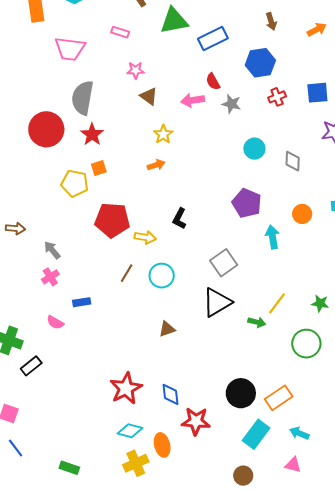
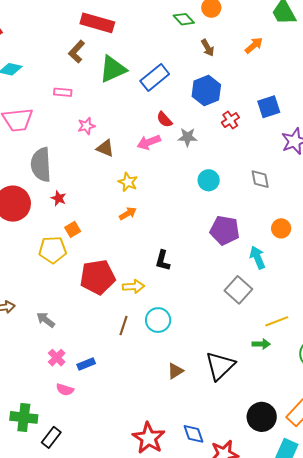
red star: (92, 134) -> (59, 198), size x0.7
cyan circle: (254, 149) -> (209, 180), moved
gray square: (224, 263) -> (238, 290), moved
pink cross: (50, 277) -> (57, 358), moved
black triangle: (217, 302) -> (220, 366), moved
yellow line: (277, 303) -> (277, 321), turned 45

